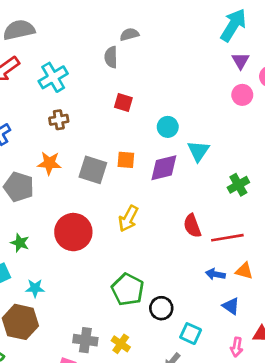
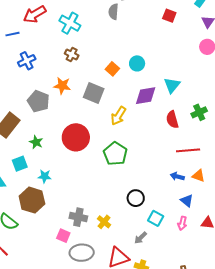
cyan cross: (53, 77) -> (70, 23), turned -35
red square: (123, 102) -> (169, 16), moved
brown cross: (59, 120) -> (72, 54), turned 32
cyan circle: (168, 127) -> (137, 63), moved
orange square: (126, 160) -> (112, 69), moved, turned 32
yellow arrow: (128, 219) -> (118, 116), moved
red semicircle: (192, 226) -> (172, 120), moved
green pentagon: (128, 289) -> (115, 154), moved
pink arrow: (237, 347) -> (182, 223), moved

